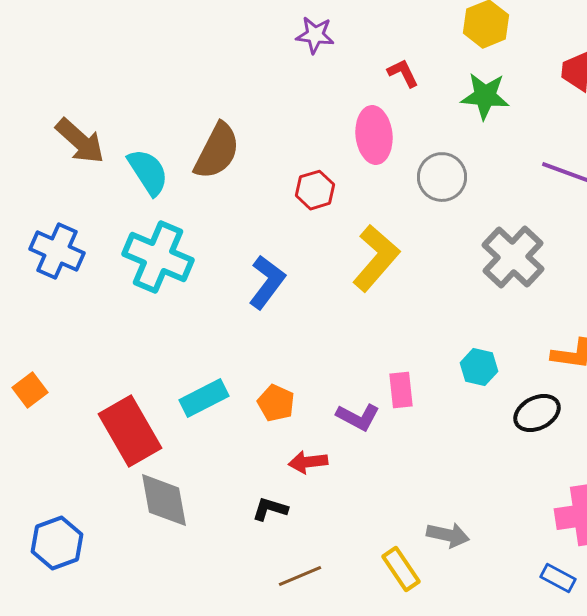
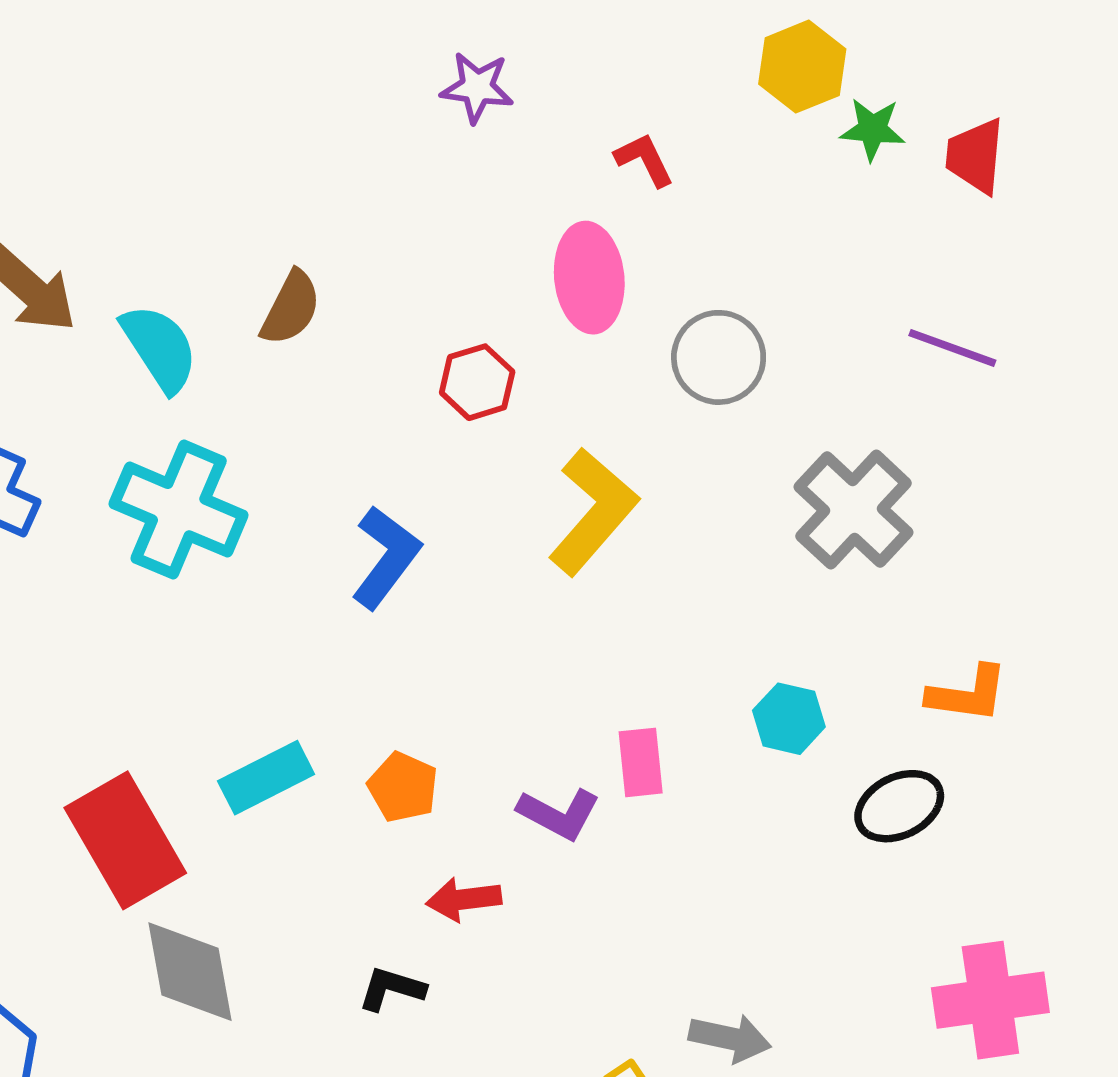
green star: (485, 96) -> (873, 129), moved, size x0.7
brown semicircle: (217, 151) -> (291, 308), size x0.7

